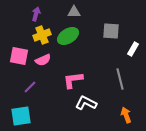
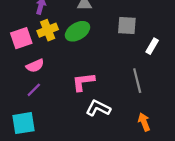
pink square: (19, 56) -> (21, 38), moved, turned -30
pink semicircle: (43, 60) -> (35, 66), moved

